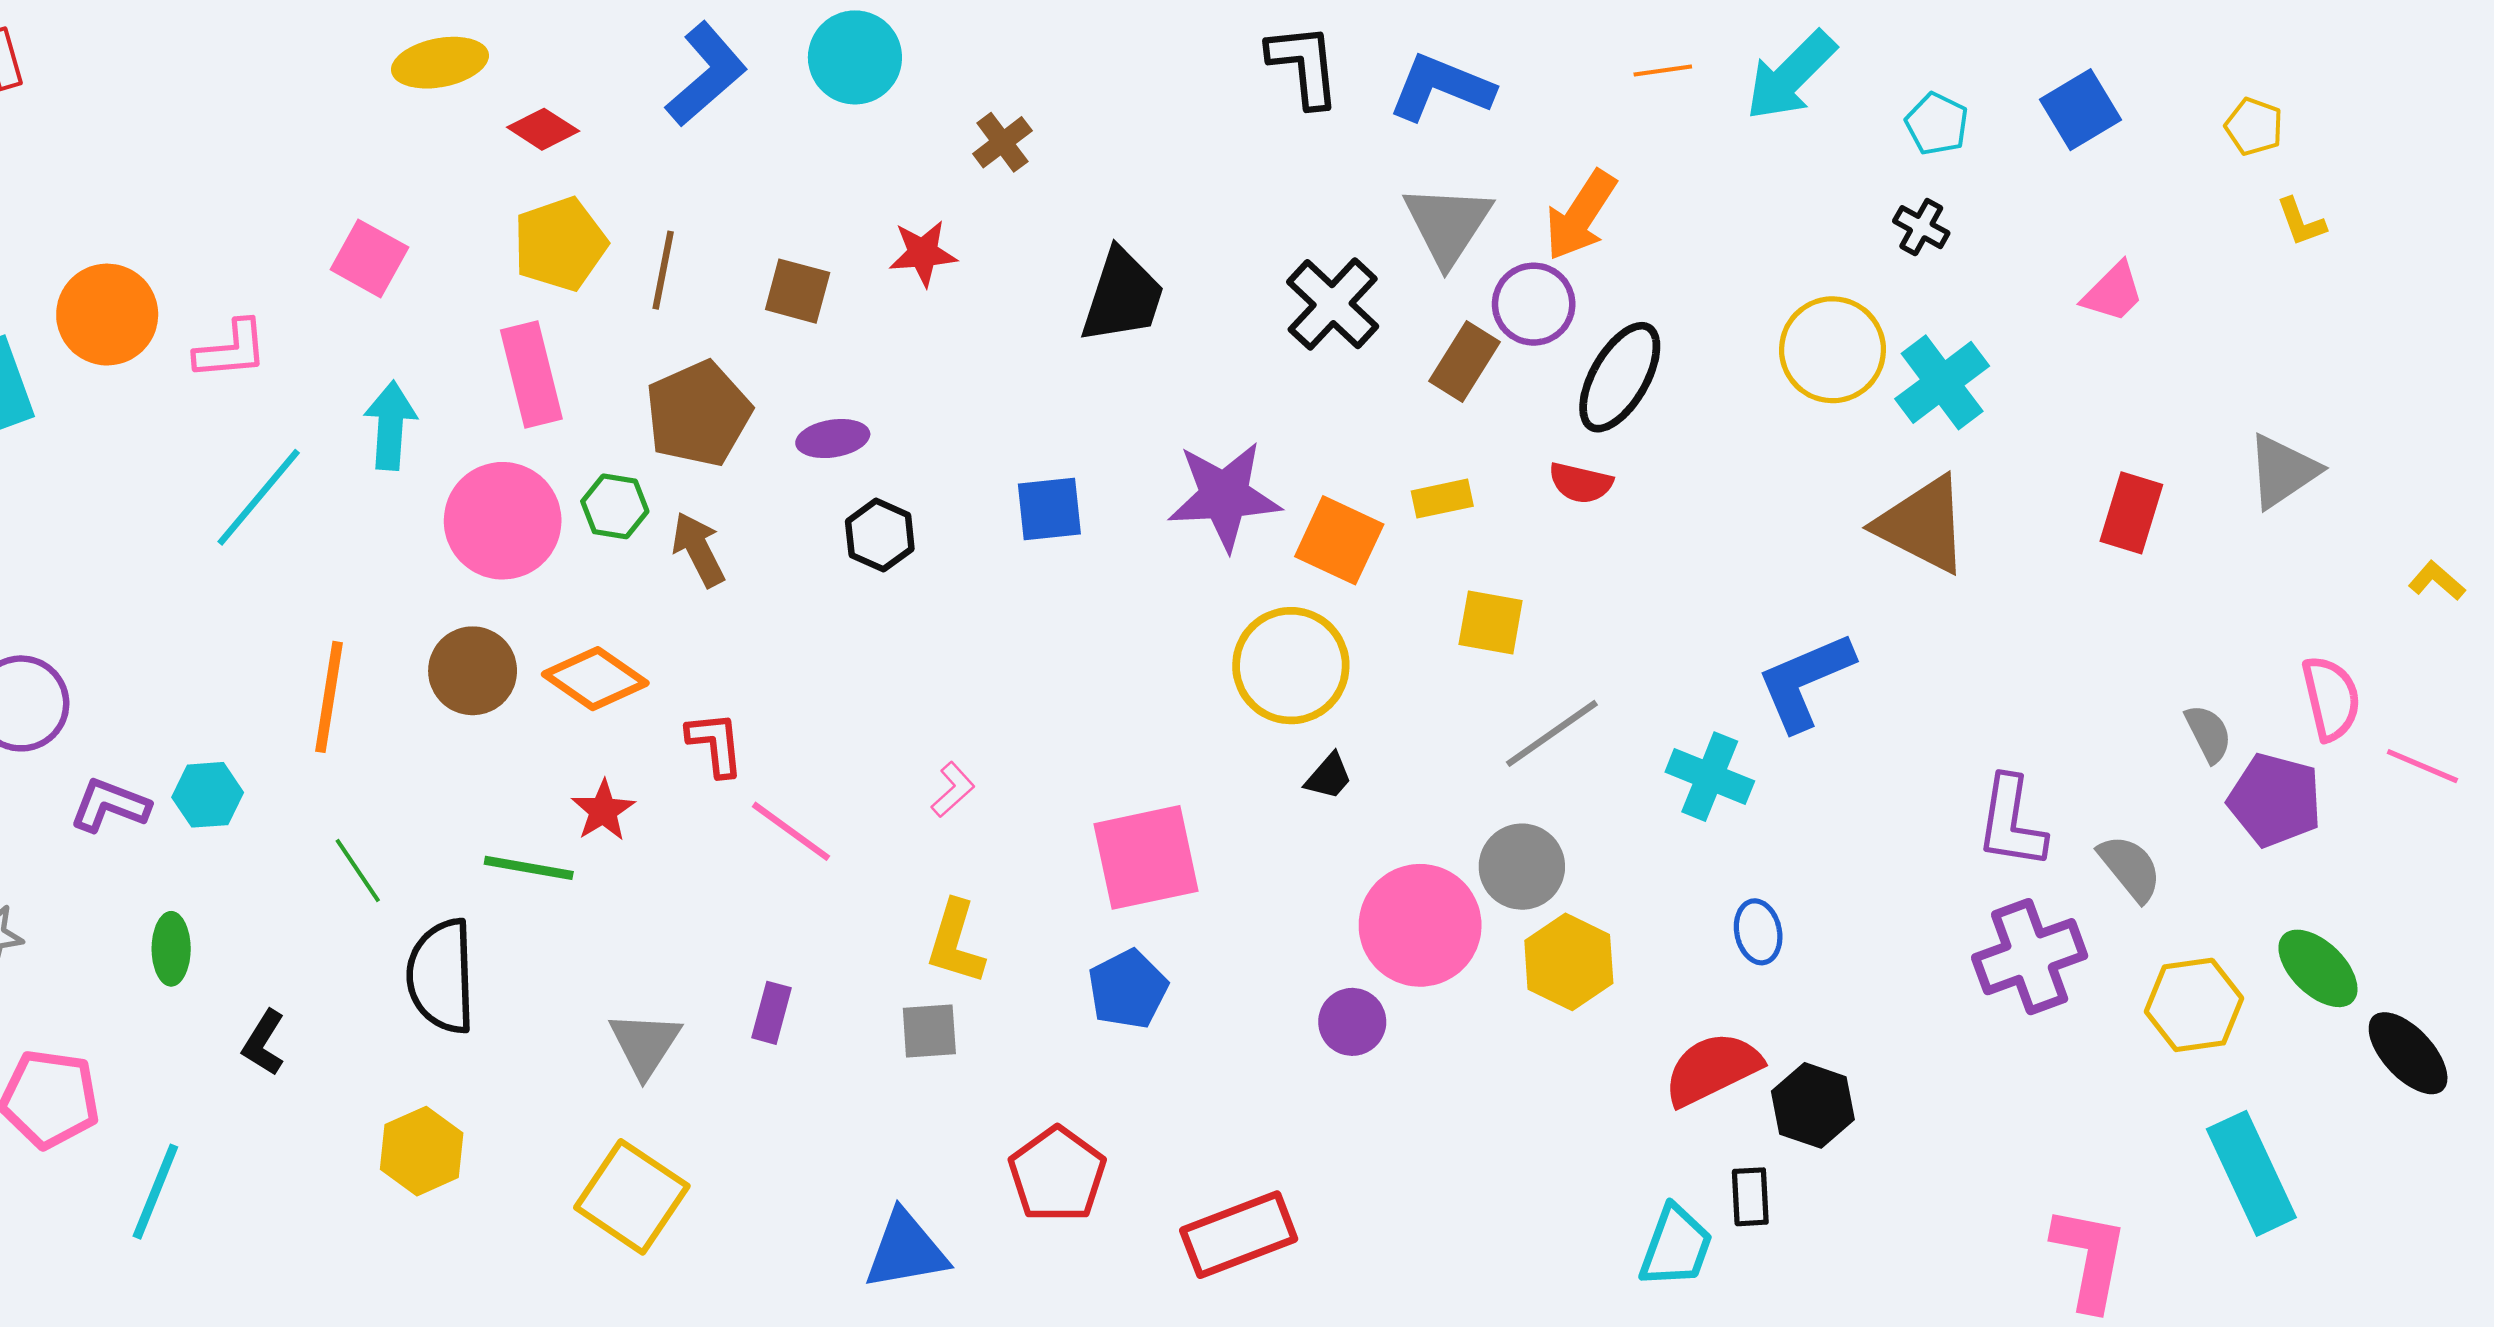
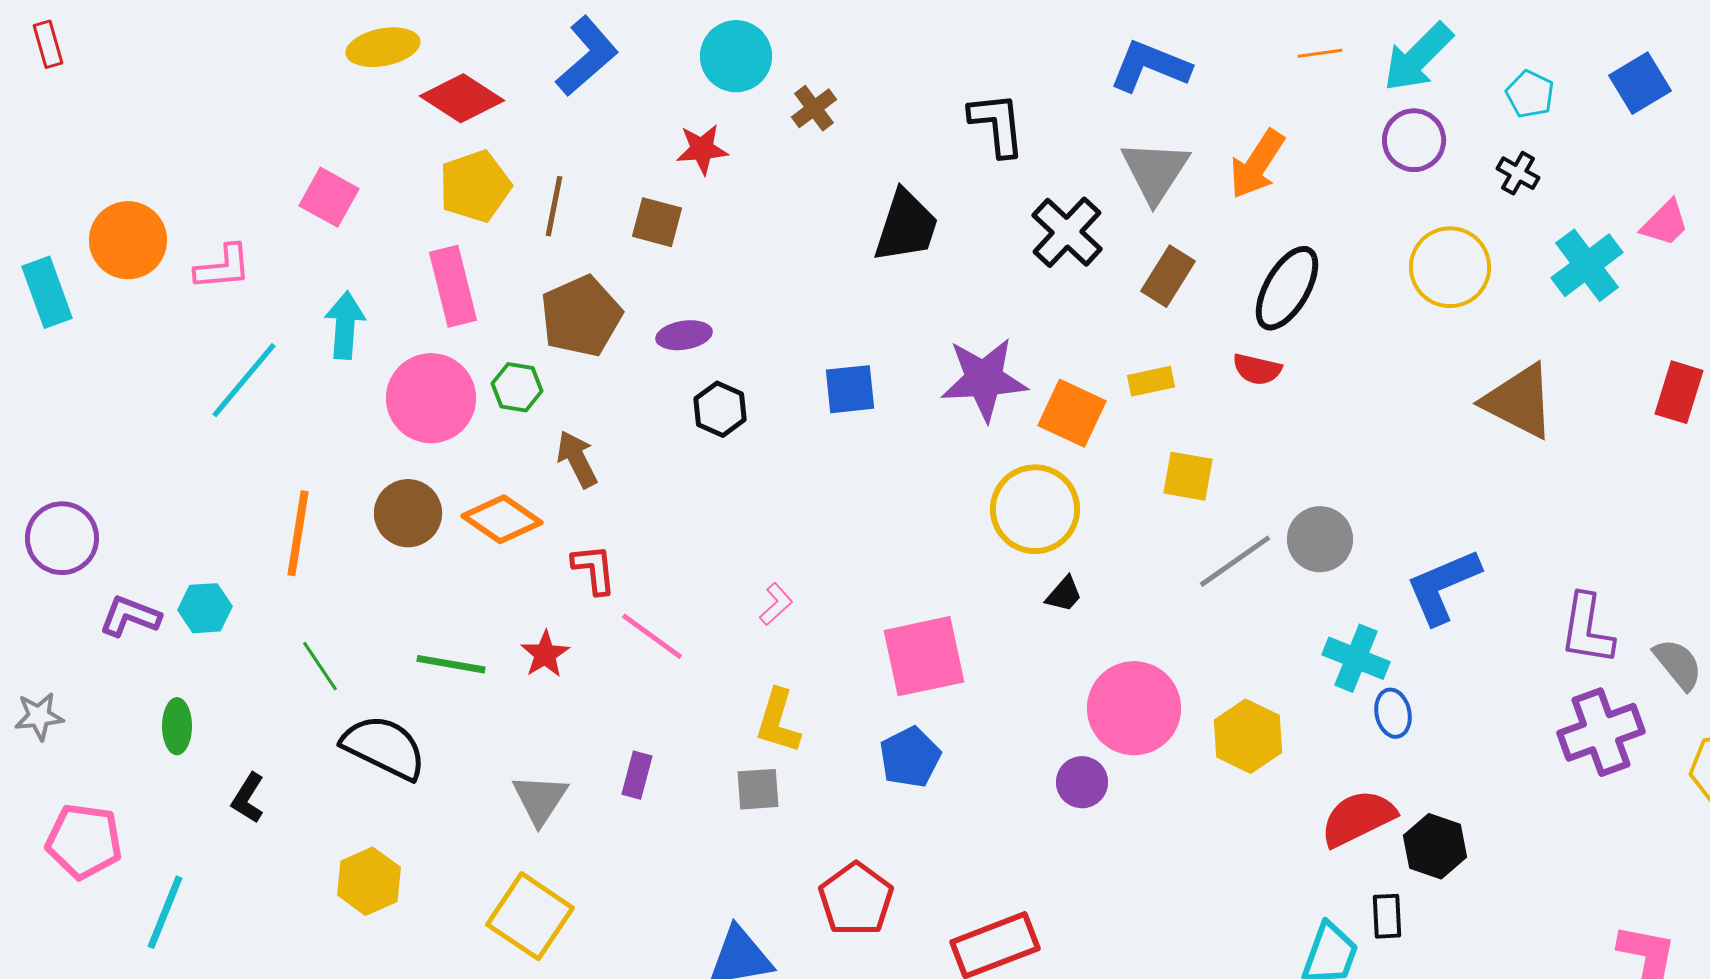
cyan circle: (855, 57) -> (736, 56), moved
black L-shape: (1304, 65) -> (997, 124), moved
red diamond: (543, 129) -> (462, 98), size x1.5
red star: (923, 253) -> (702, 149), moved
purple circle: (1534, 304) -> (1414, 140), moved
cyan cross: (1942, 382) -> (1587, 265), moved
brown arrow: (698, 549) -> (577, 459), moved
blue L-shape: (1805, 681) -> (1443, 586), moved
cyan cross: (1710, 777) -> (1356, 658), moved
red star: (603, 810) -> (545, 654), moved
gray circle: (1522, 867) -> (1320, 539), moved
black semicircle: (441, 976) -> (384, 747), turned 118

